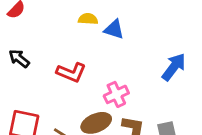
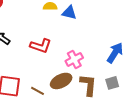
blue arrow: (174, 67) -> (115, 53), moved

